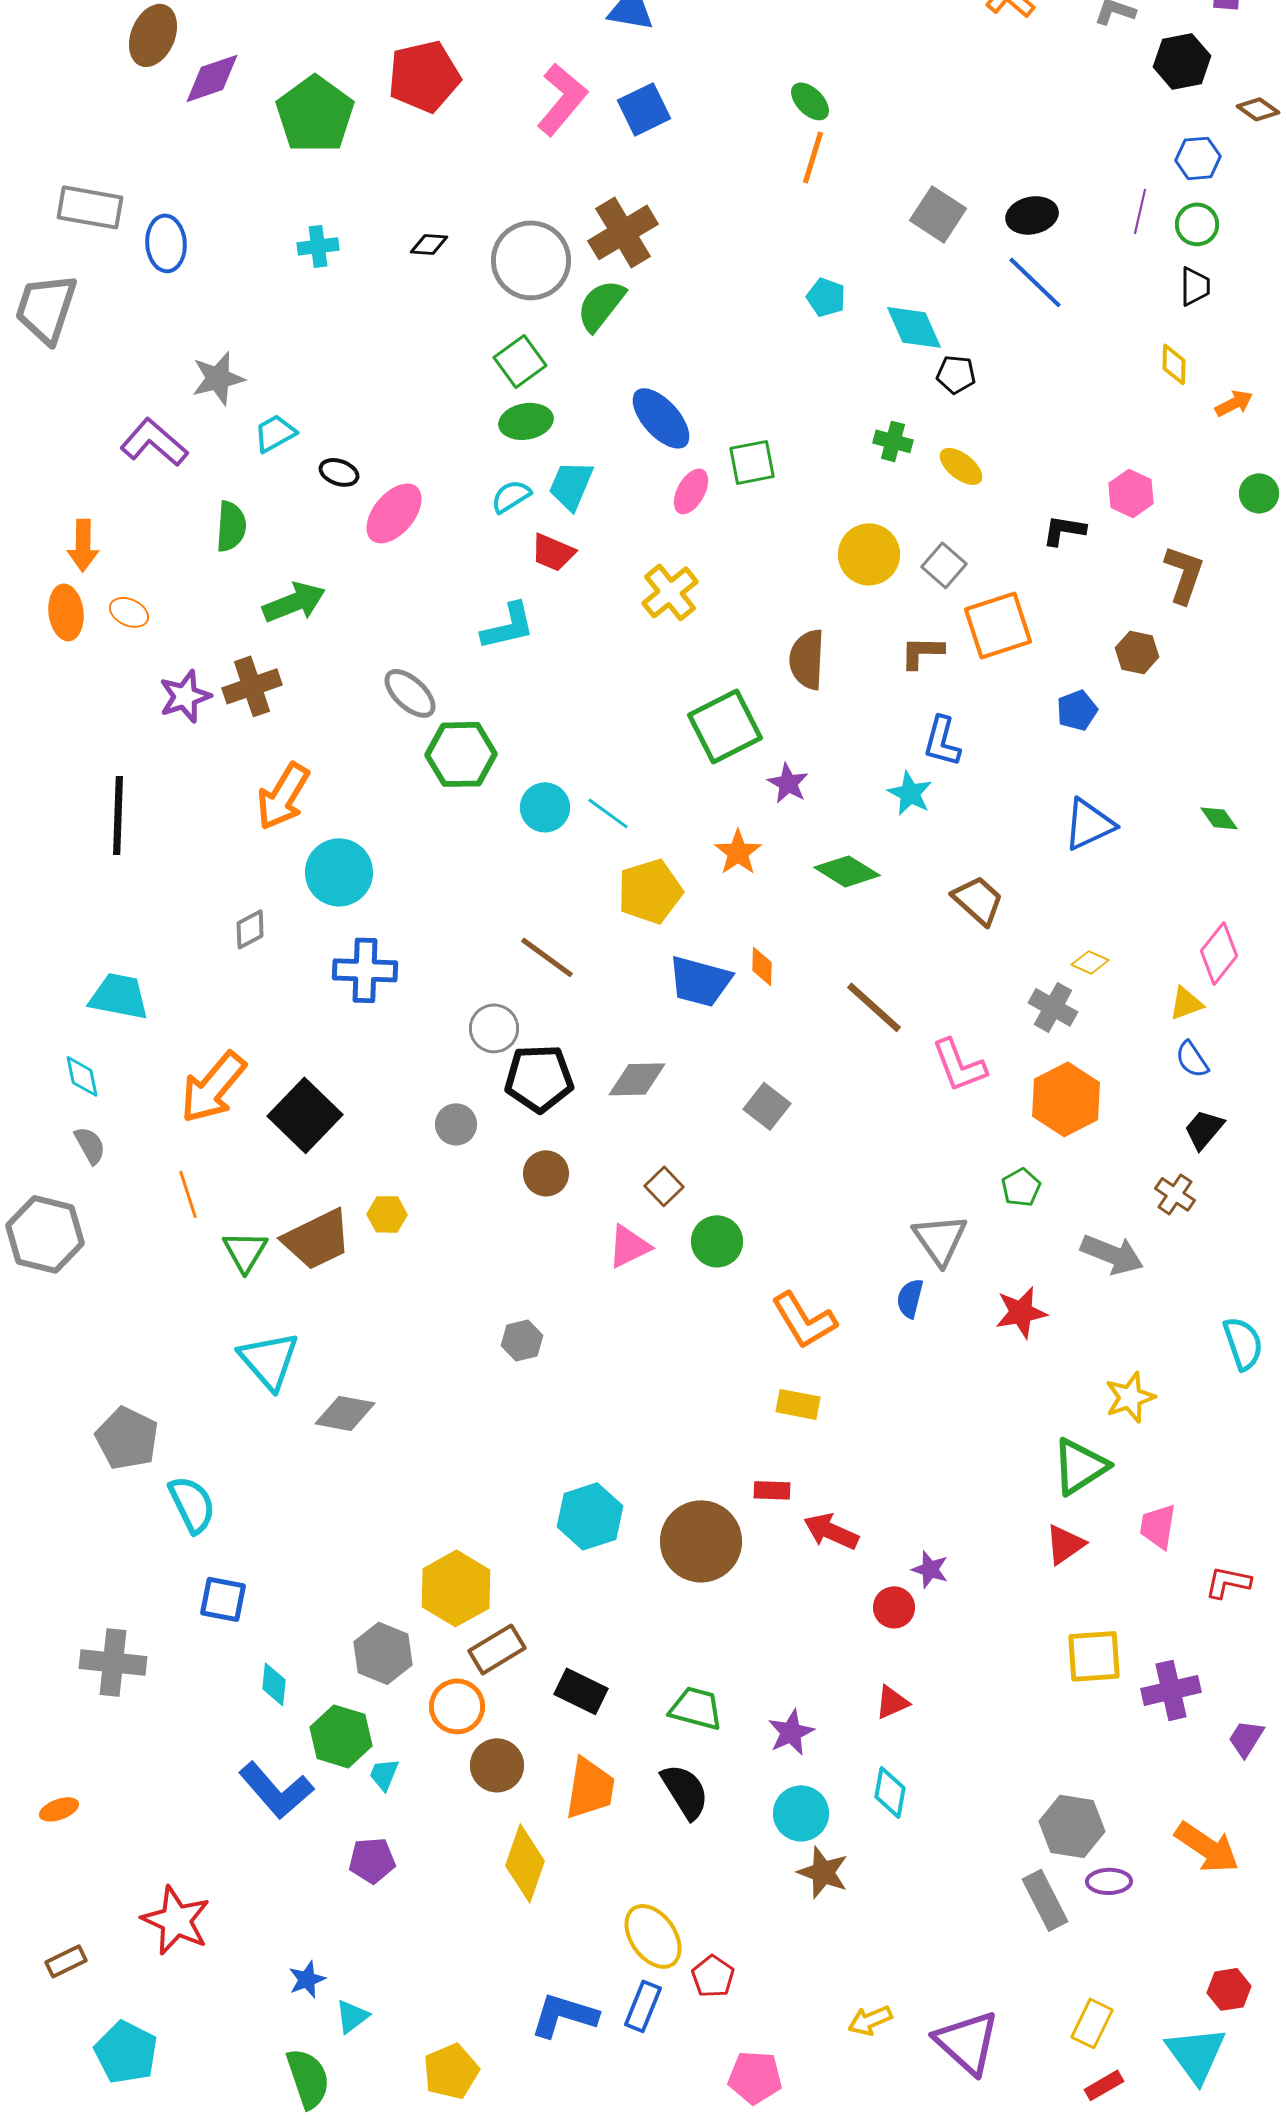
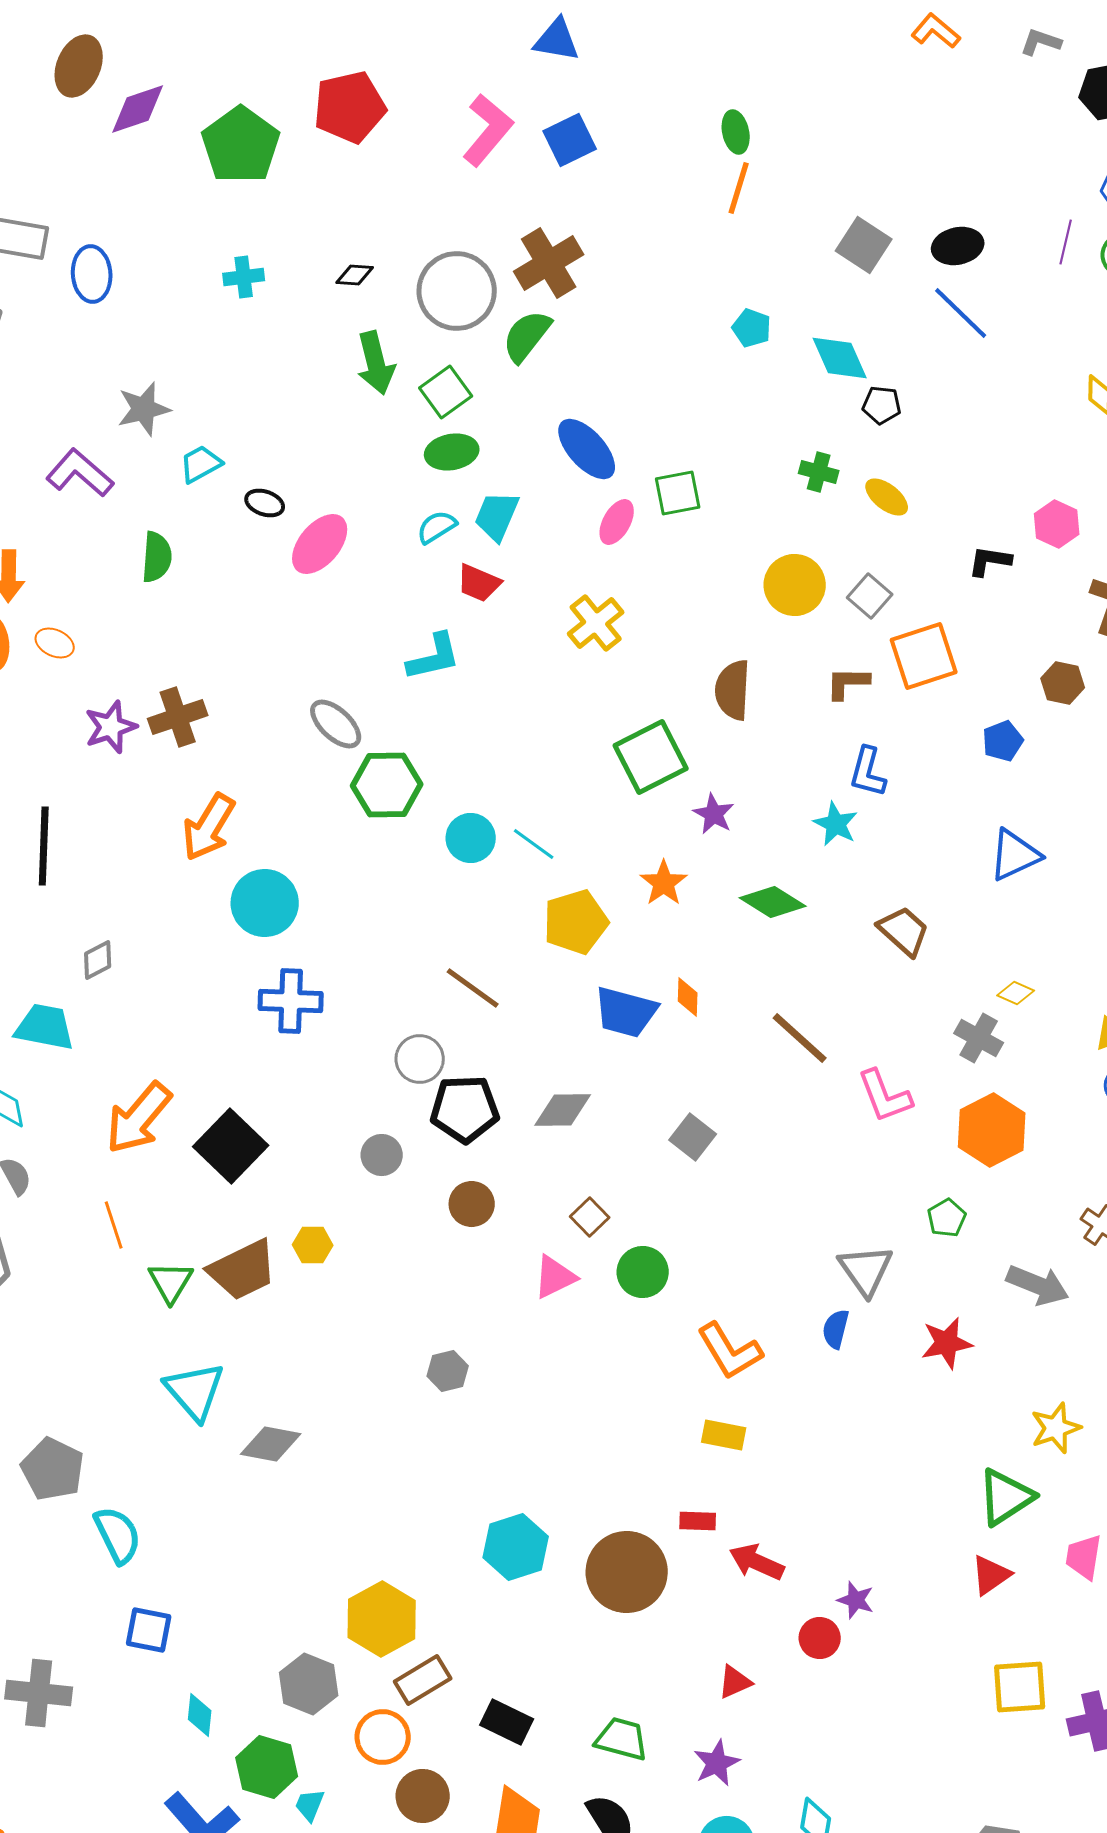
green ellipse: (810, 101) -> (736, 132), turned 33
green arrow: (294, 602) -> (376, 363), moved, turned 98
gray diamond: (250, 929) -> (98, 960), moved
red triangle: (892, 1702) -> (735, 1682), moved

